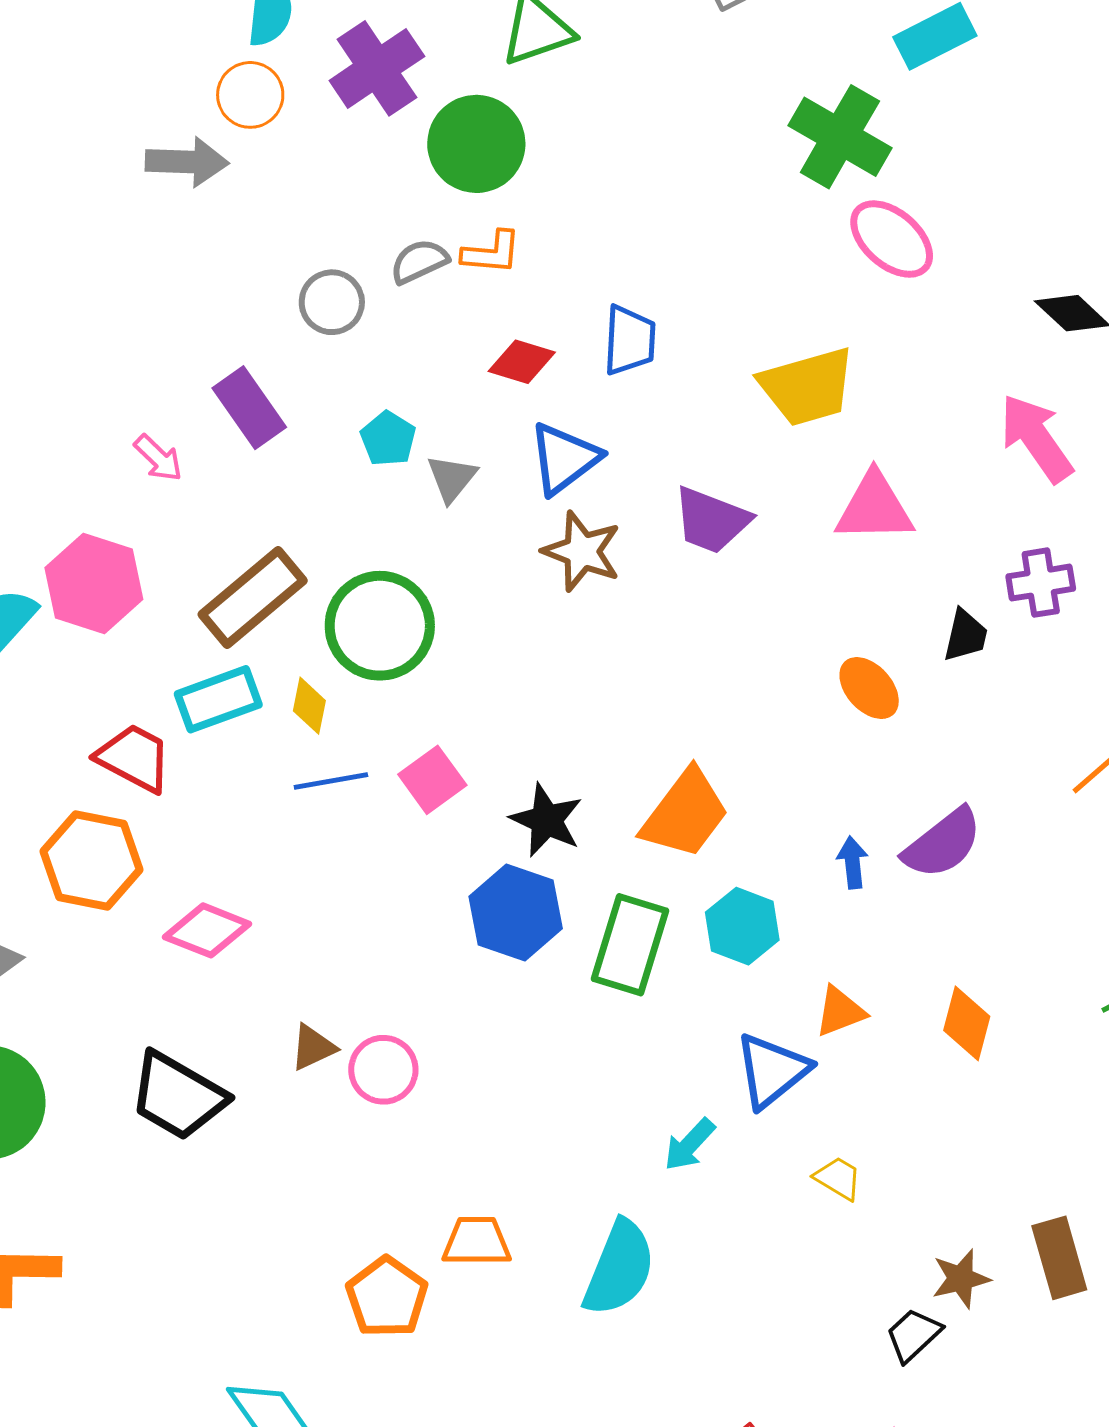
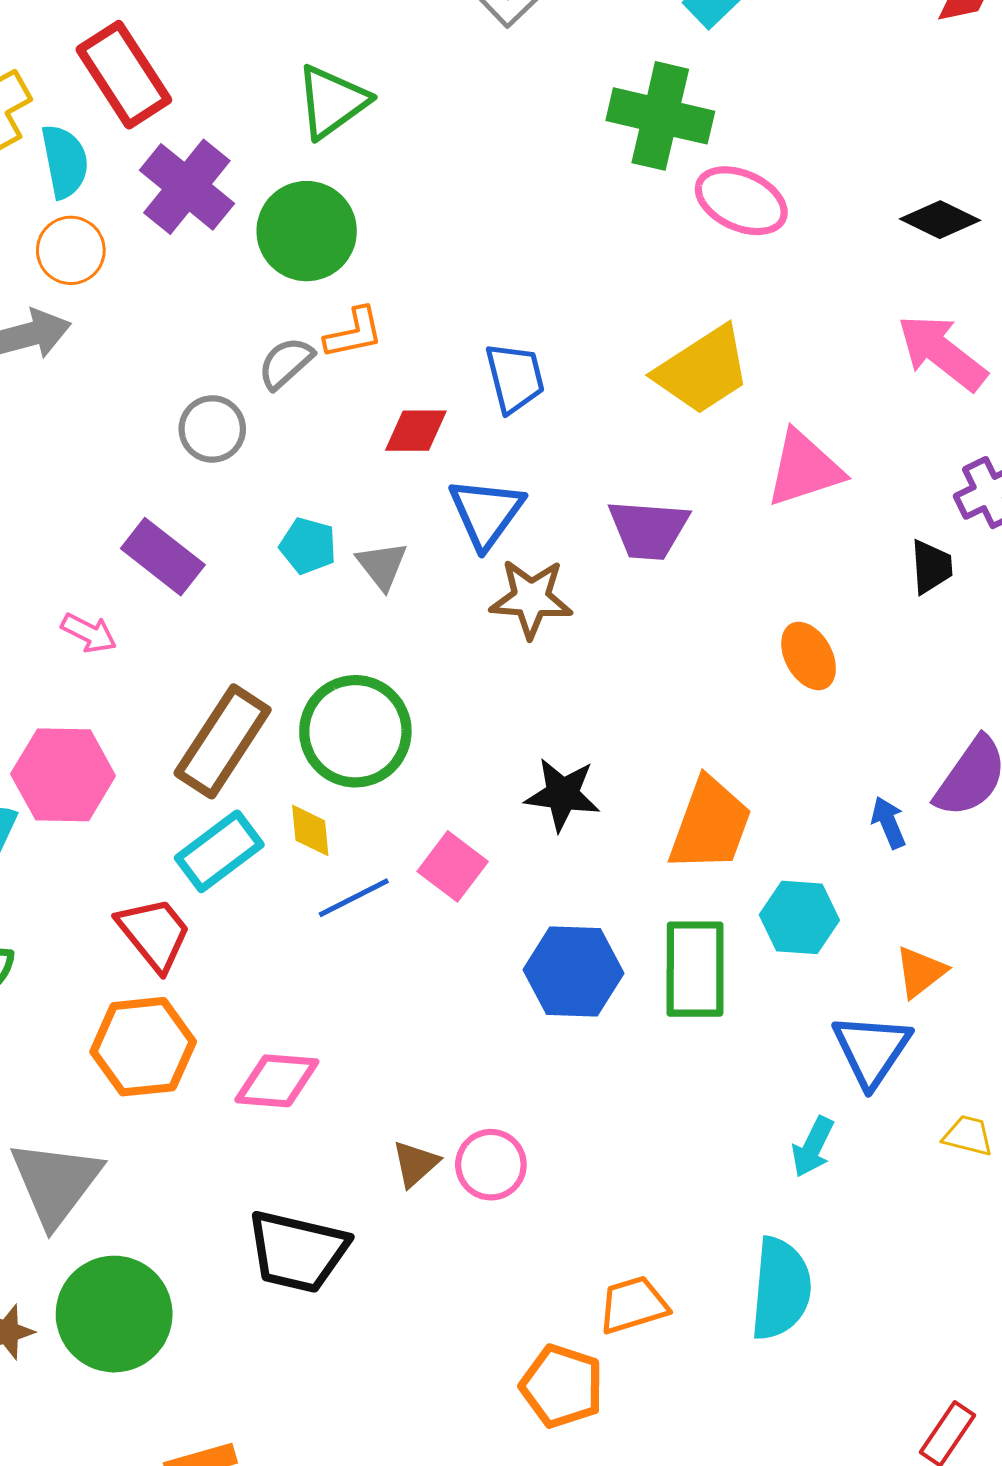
orange ellipse: (869, 688) -> (809, 656), moved, turned 30
red trapezoid: (134, 758) -> (154, 934), turned 40
black star: (546, 820) -> (562, 794), moved

